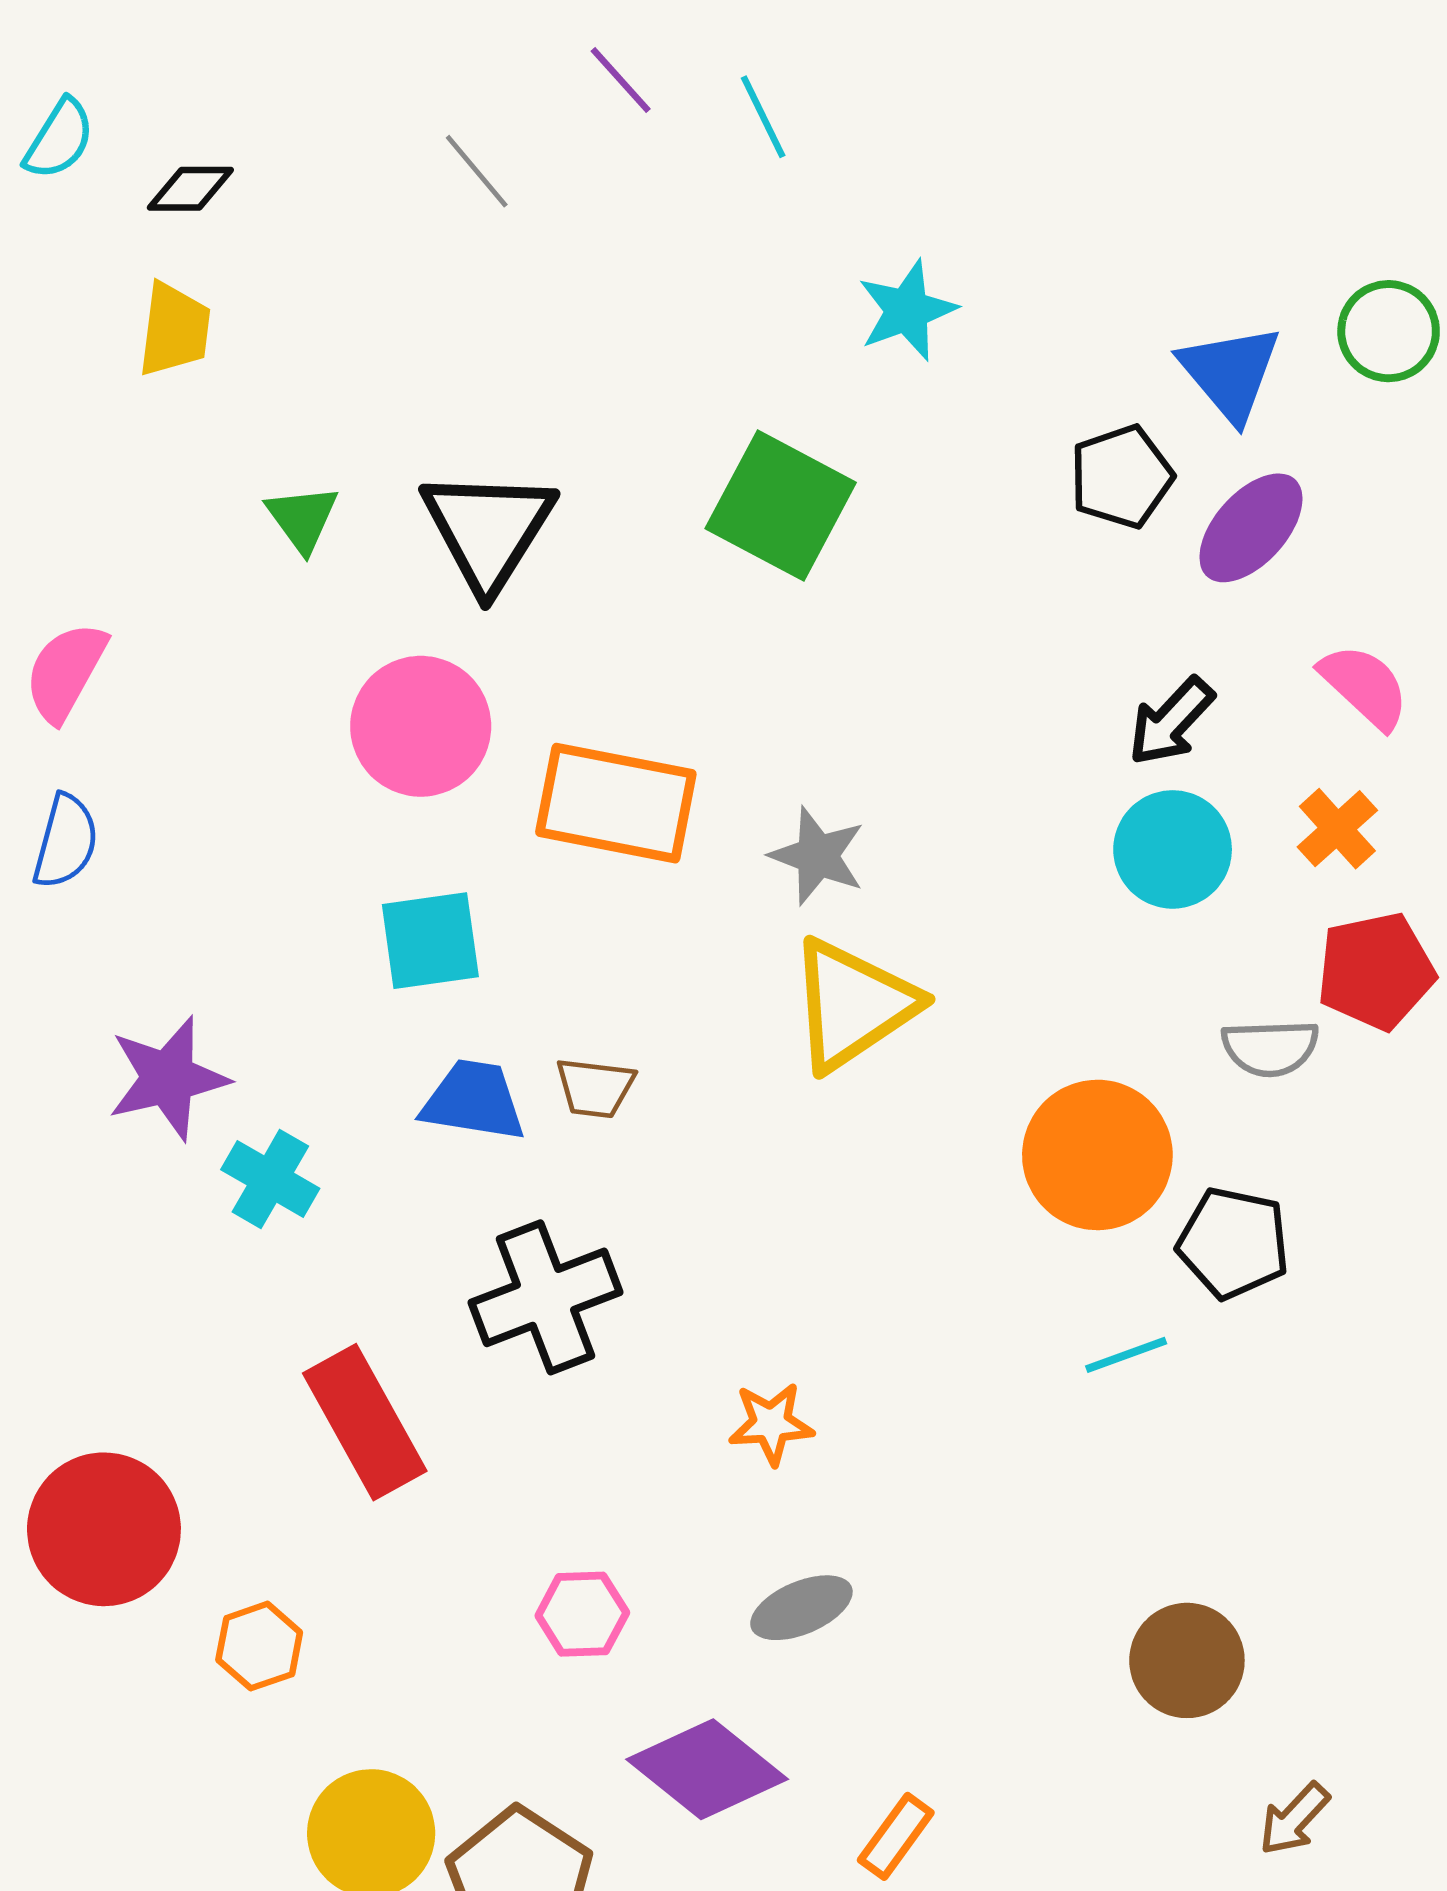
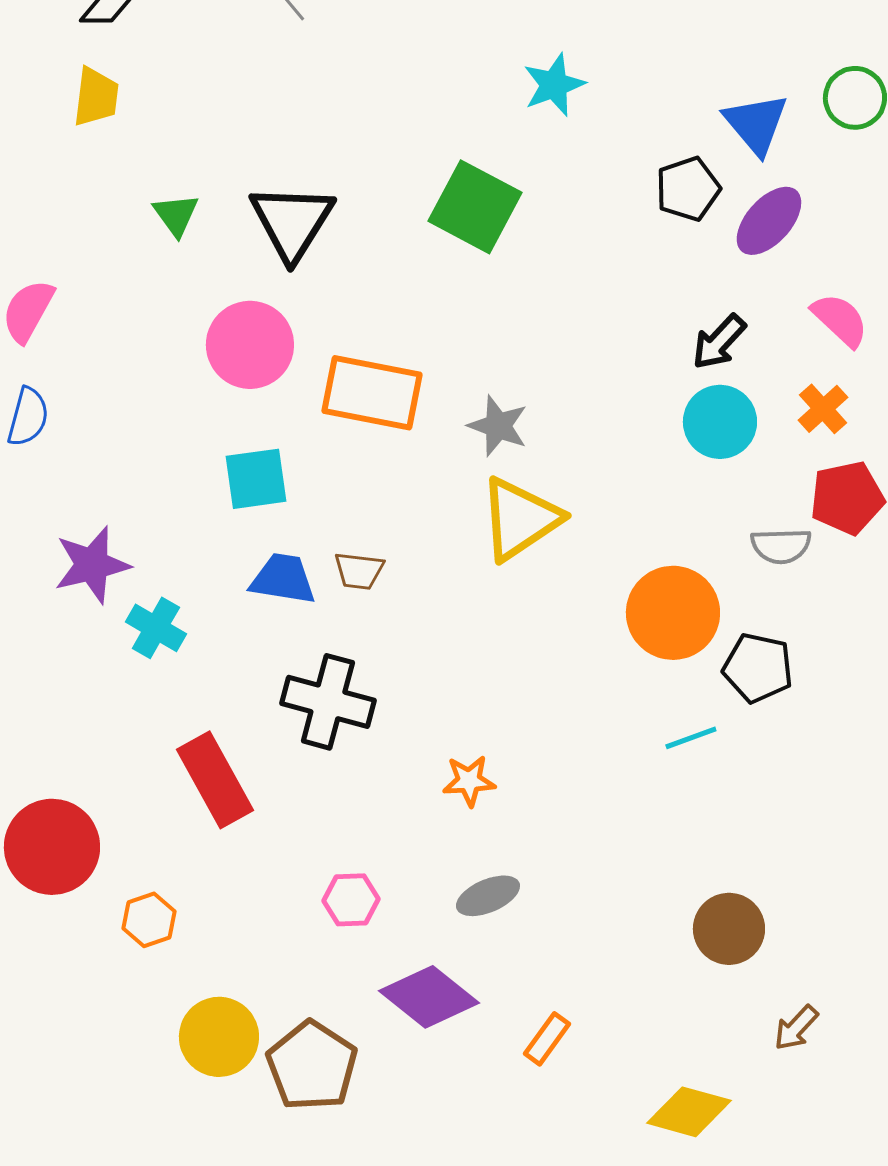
black cross: (546, 1297) -> (328, 702), turned 36

